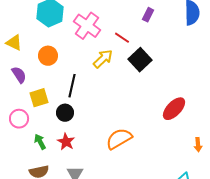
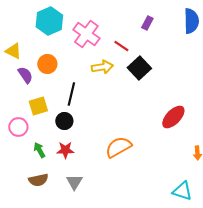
yellow arrow: (103, 59) -> (102, 67), turned 35
purple semicircle: (19, 75) -> (25, 75), moved
red star: (66, 142) -> (65, 150), turned -30

